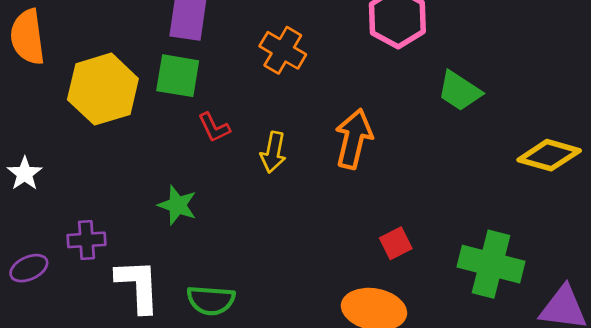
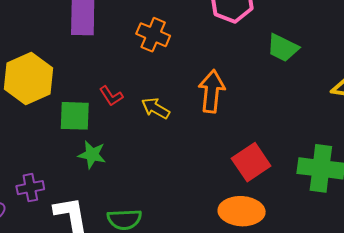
green square: (178, 76) -> (75, 116), moved
yellow arrow: (273, 152) -> (156, 108), turned 116
red square: (396, 243) -> (251, 162), size x1.6

